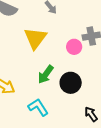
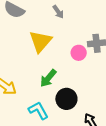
black circle: (71, 83) -> (66, 99), moved

